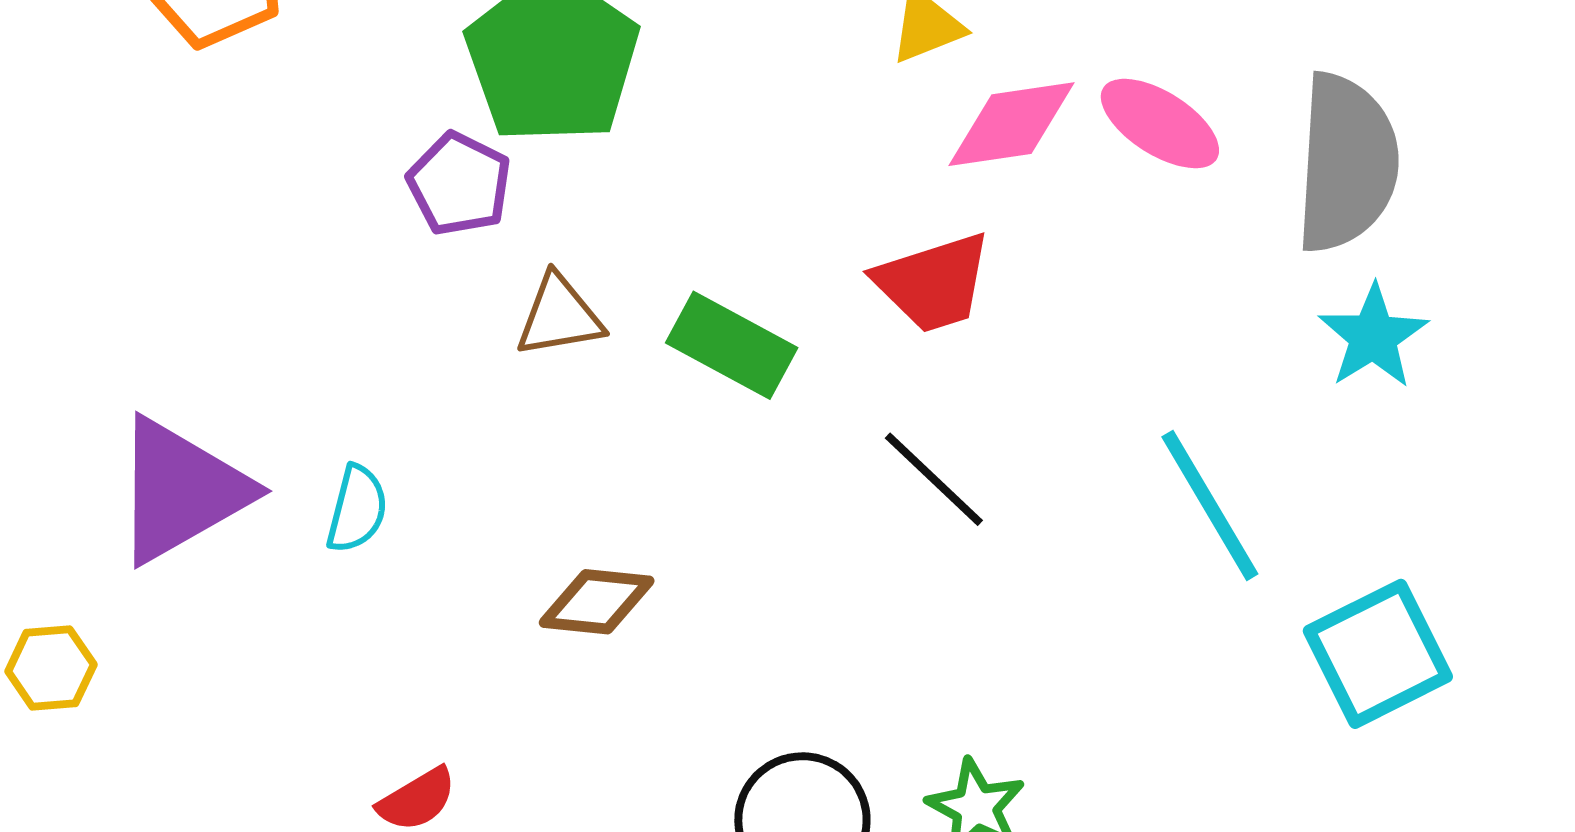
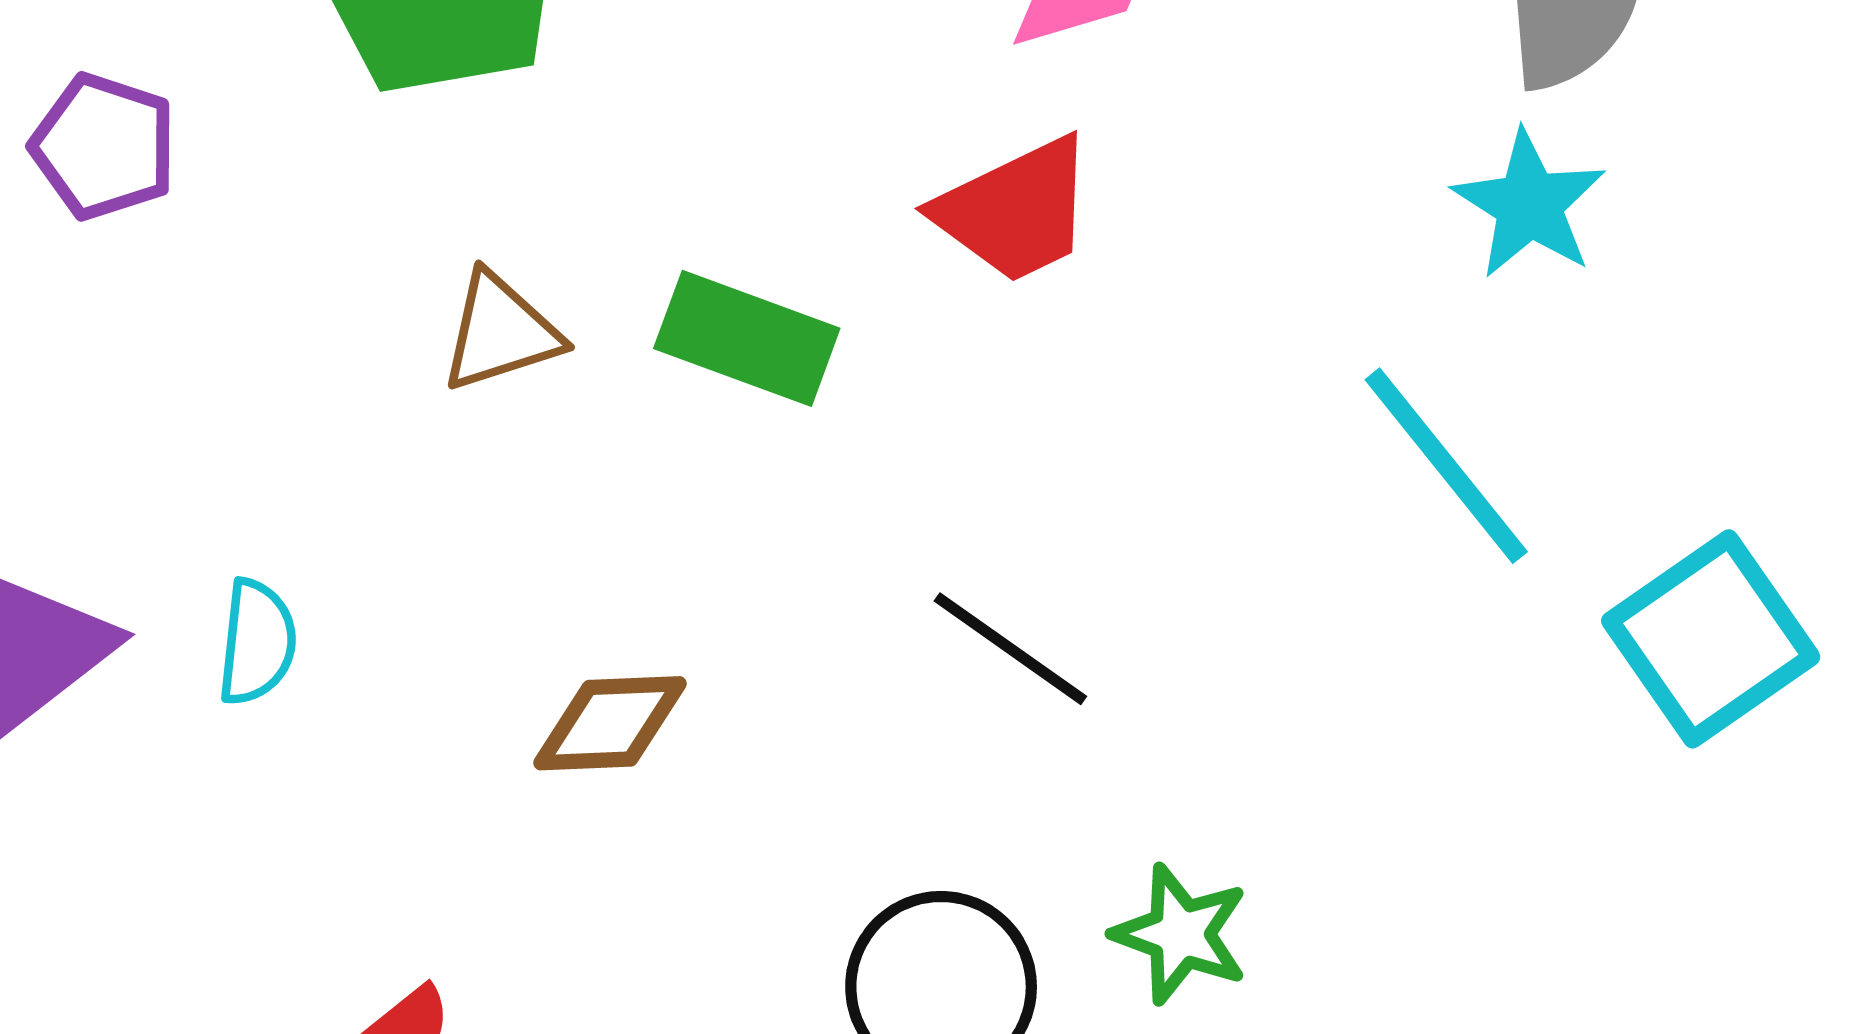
purple pentagon: (459, 184) -> (104, 146), moved
cyan star: (1373, 337) -> (1529, 204), moved
black line: (934, 479) -> (1010, 649), moved

